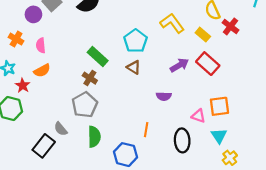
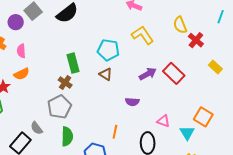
yellow rectangle: (203, 35) -> (215, 67), moved
cyan pentagon: (136, 41) -> (108, 50), turned -30
green rectangle: (98, 56) -> (73, 63), turned 30
orange square: (219, 106) -> (203, 117), moved, turned 36
cyan triangle: (219, 136) -> (187, 133), moved

